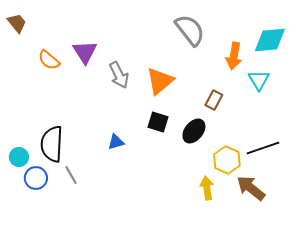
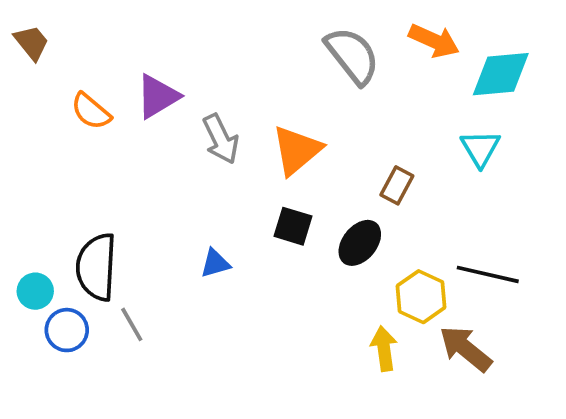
purple triangle: (85, 52) -> (158, 96), turned 32
orange arrow: (234, 56) -> (434, 41), moved, turned -76
black line: (263, 148) -> (488, 274), turned 32

